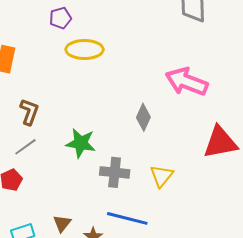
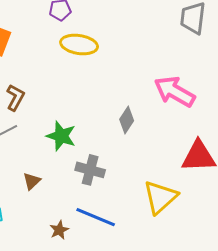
yellow triangle: (162, 176) -> (160, 197), moved, size x1.5
brown triangle: (62, 223) -> (32, 181), moved

